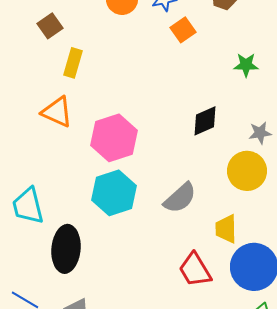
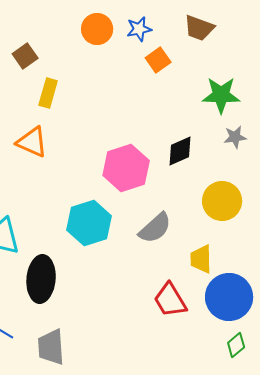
green star: (246, 65) -> (221, 95), size x1.5
gray star: (260, 133) -> (235, 137), moved
pink hexagon: (114, 138) -> (126, 168), moved

